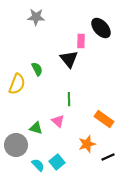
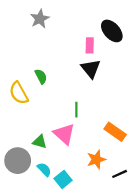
gray star: (36, 17) -> (40, 19), turned -30
black triangle: (69, 59) -> (91, 69), moved
yellow semicircle: (17, 84) -> (19, 93), turned 130
pink triangle: (58, 121) -> (64, 134), size x1.5
cyan semicircle: (38, 165) -> (44, 169), moved

